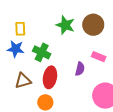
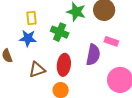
green cross: (42, 52) -> (60, 32), moved
purple semicircle: (80, 69) -> (93, 55), size x1.5

